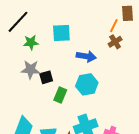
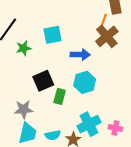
brown cross: (115, 42) -> (107, 36), size x1.6
gray star: (31, 70) -> (24, 109), moved
black square: (46, 77) -> (43, 81), size x1.5

